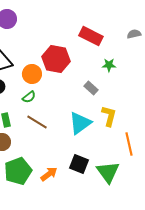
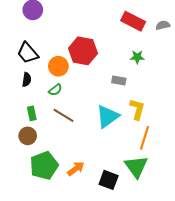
red rectangle: (91, 36) -> (133, 21), moved
gray rectangle: (91, 88) -> (119, 81), turned -32
orange line: (129, 144) -> (144, 138), moved, turned 30
black square: (79, 164) -> (109, 180), moved

